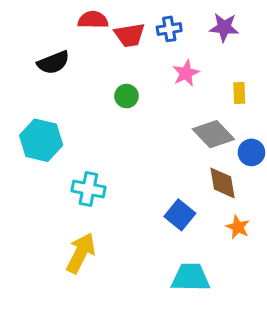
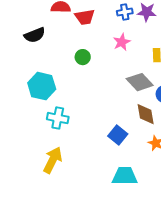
blue cross: (169, 29) -> (125, 12), moved
cyan hexagon: (41, 140) -> (42, 86), moved

